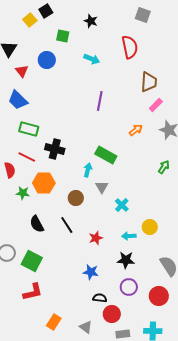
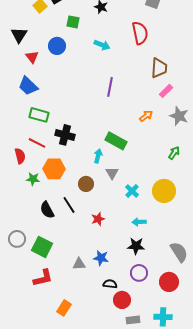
black line: (67, 225) -> (69, 205), moved
yellow circle: (150, 227) -> (164, 191), moved, size x1.5
red star: (96, 238) -> (98, 219), moved
gray triangle: (86, 327) -> (79, 264), moved, turned -40

